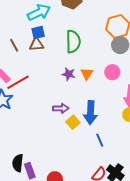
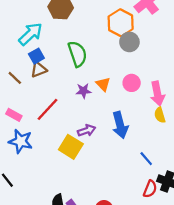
pink circle: (112, 72) -> (132, 83), moved
red line: (18, 82) -> (47, 109), moved
yellow square: (73, 122) -> (71, 147), moved, size x1.5
blue line: (100, 140) -> (146, 159), moved

